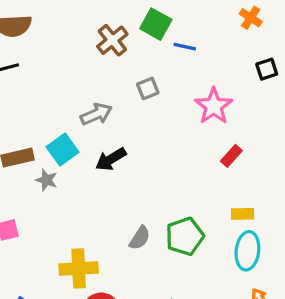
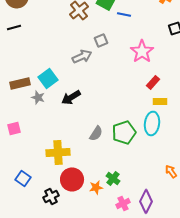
gray arrow: (96, 114) -> (82, 56), moved
black arrow: (111, 159) -> (71, 97), moved
yellow rectangle: (243, 214) -> (160, 101), moved
cyan ellipse: (247, 251) -> (152, 123), moved

